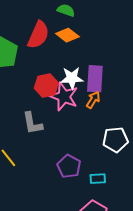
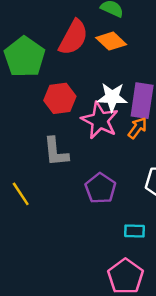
red hexagon: (46, 85) -> (60, 98), moved
purple pentagon: (69, 166) -> (100, 188), moved

